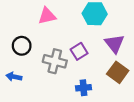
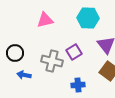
black circle: (22, 46) -> (15, 53), moved
blue arrow: (14, 77) -> (24, 75), moved

